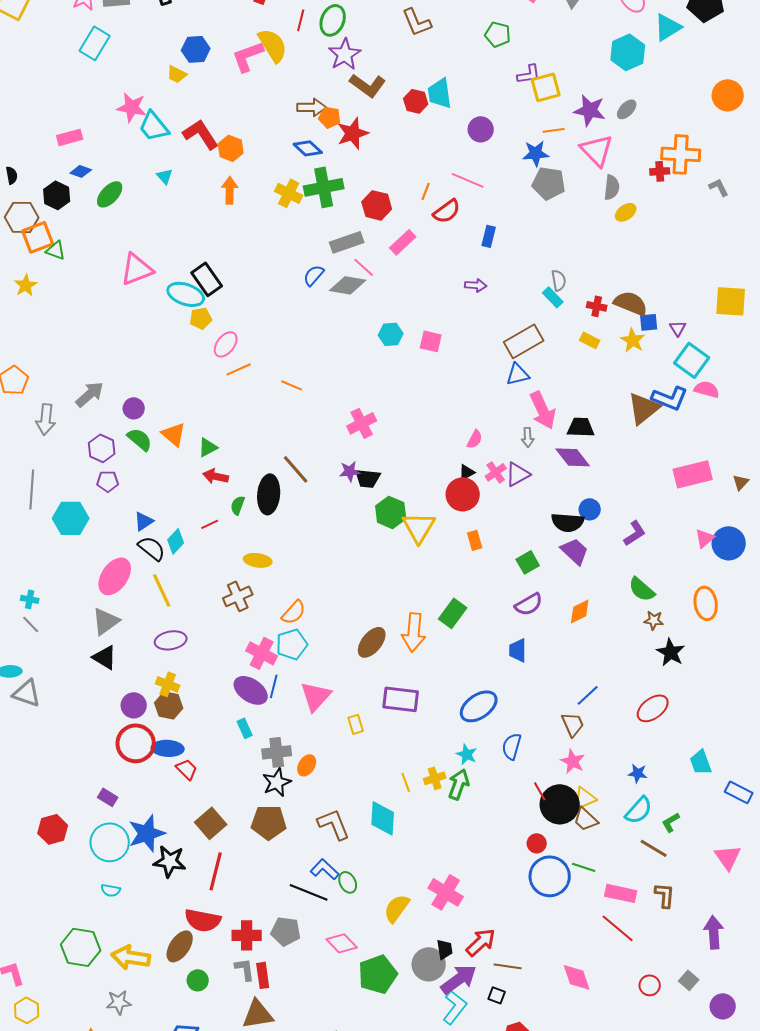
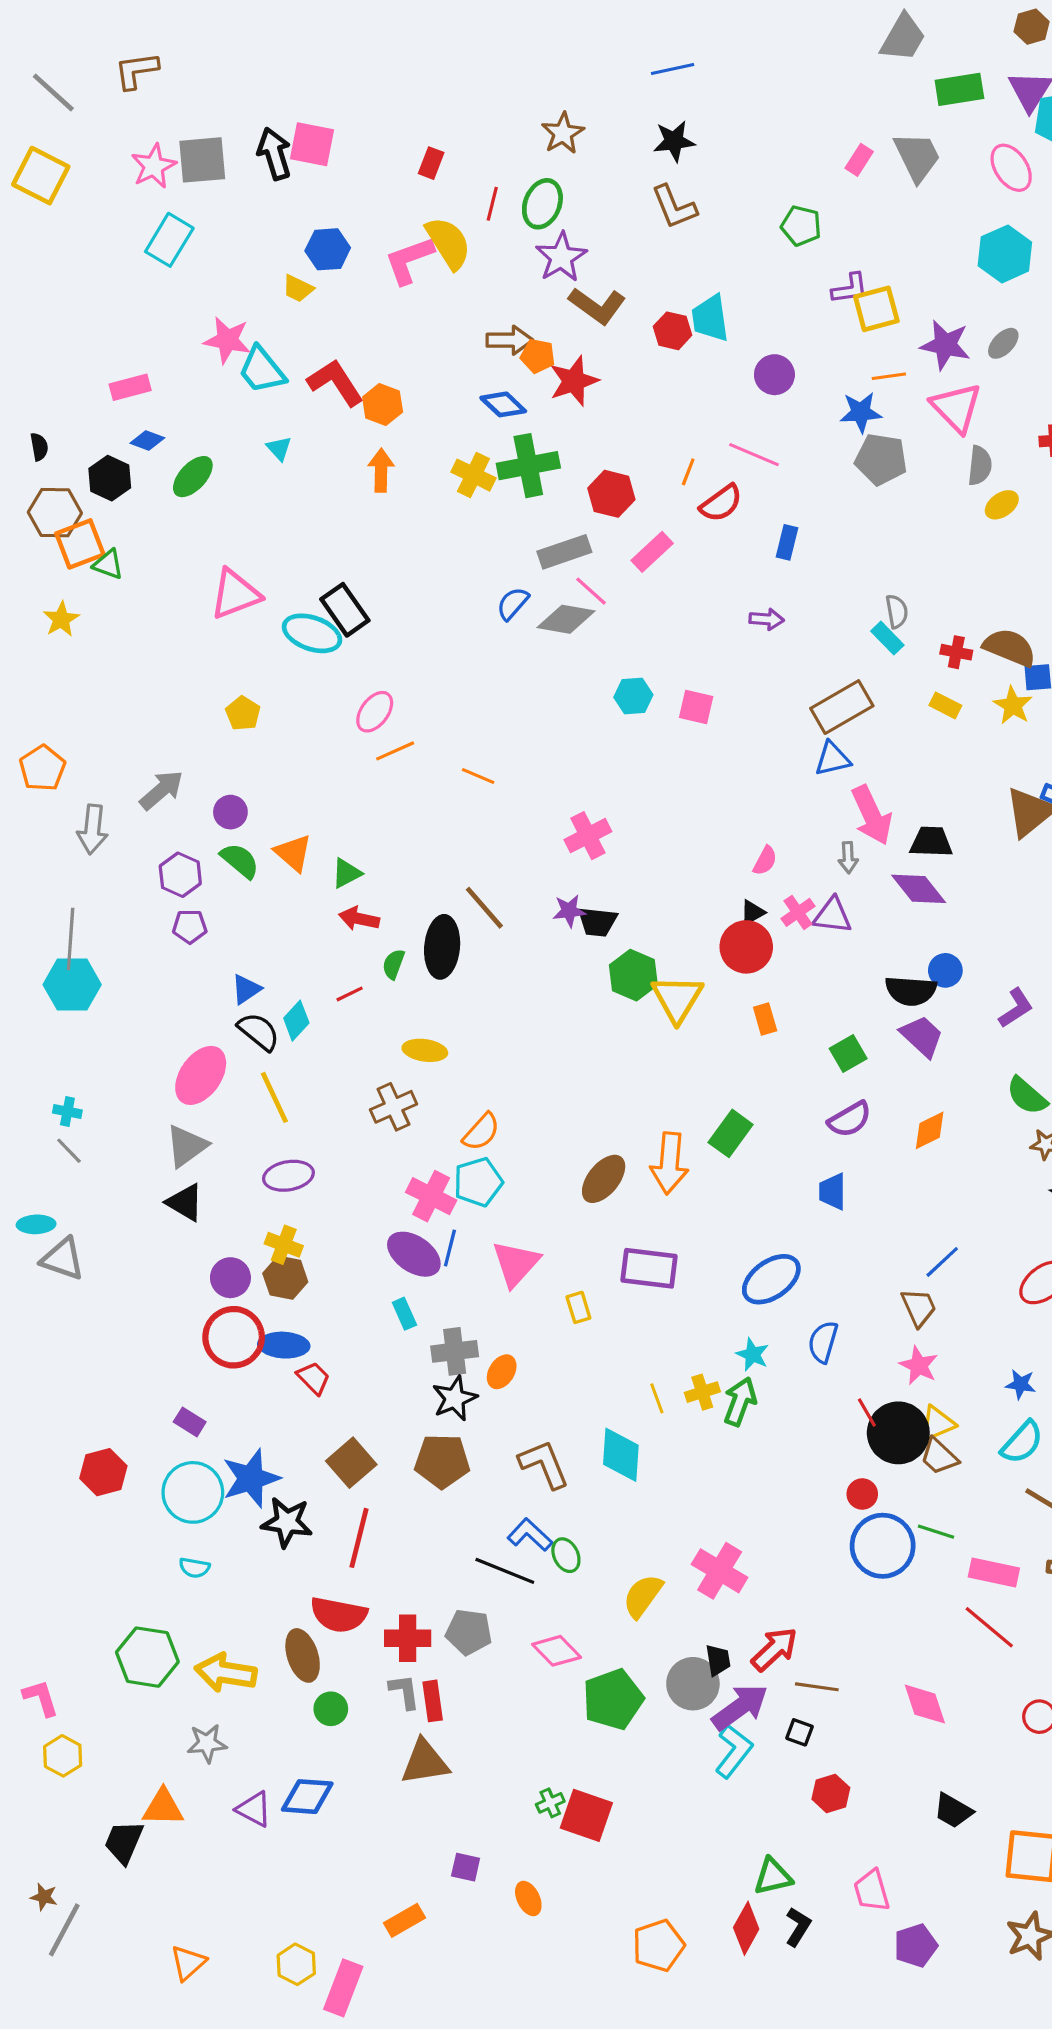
yellow pentagon: (201, 318) -> (243, 713), moved, turned -30
purple triangle: (518, 474) -> (832, 916), turned 36
cyan hexagon: (71, 518) -> (72, 985), moved
brown ellipse: (180, 946) -> (303, 1655), turned -52

